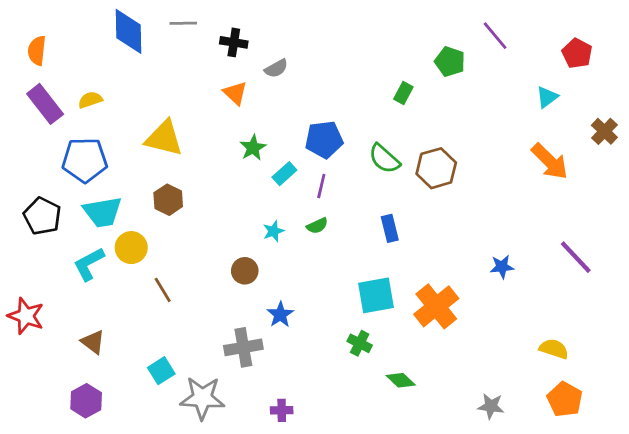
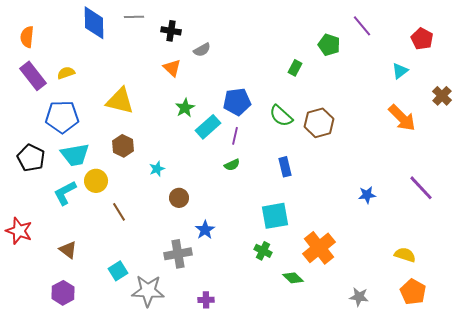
cyan rectangle: (284, 174) -> (208, 127), size x1.4
cyan star: (273, 231) -> (157, 169), moved
orange cross: (436, 306) -> (319, 248), moved

